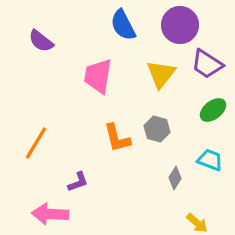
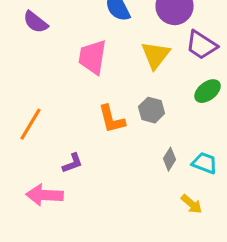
cyan trapezoid: (210, 160) -> (205, 163), moved

